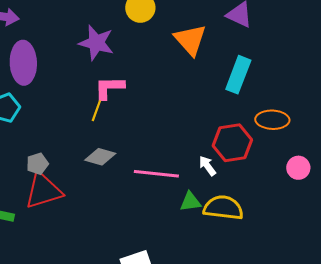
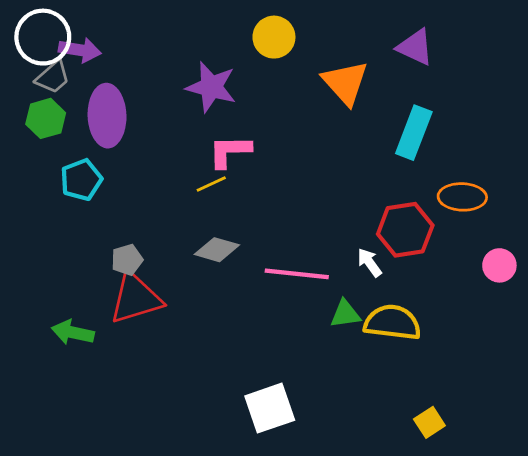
yellow line: (96, 111) -> (211, 184), turned 45

